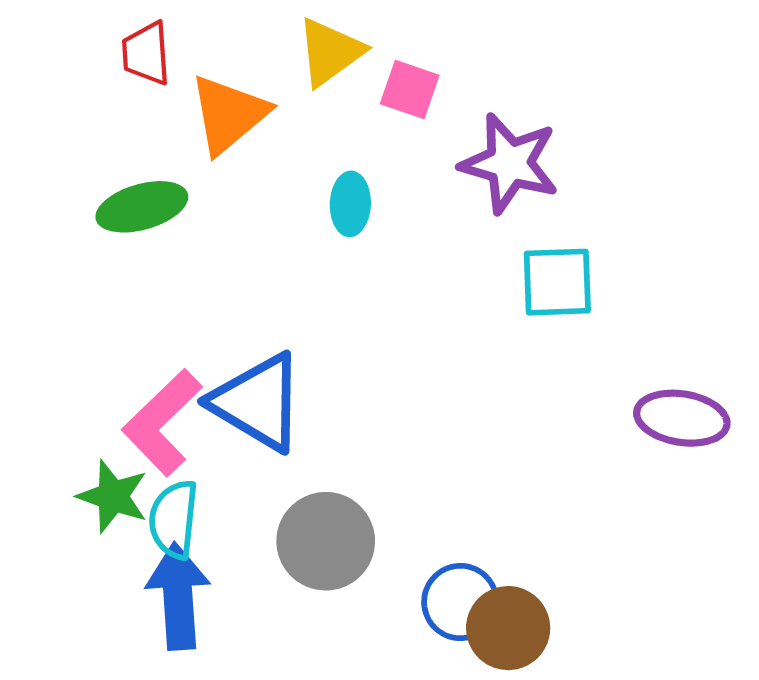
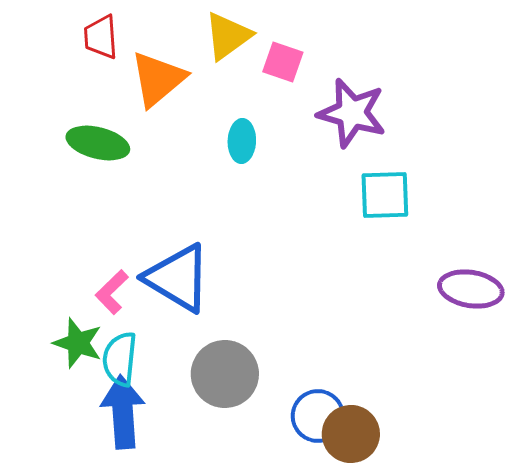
green ellipse: (142, 207) -> (98, 143), turned 30
pink L-shape: (162, 423) -> (112, 292), size x0.6

